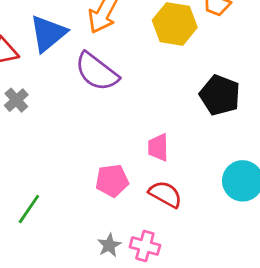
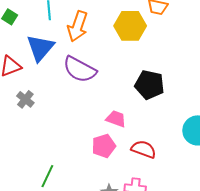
black pentagon: (220, 95) -> (150, 85), moved
pink trapezoid: (158, 147) -> (116, 119), moved, turned 120

